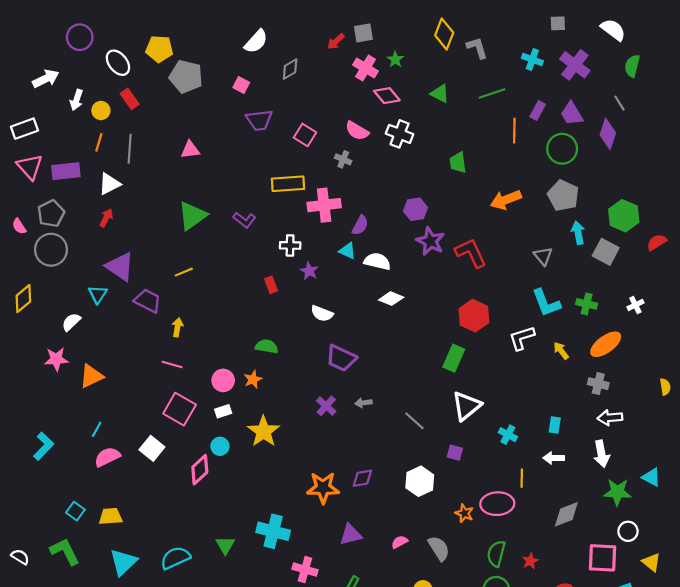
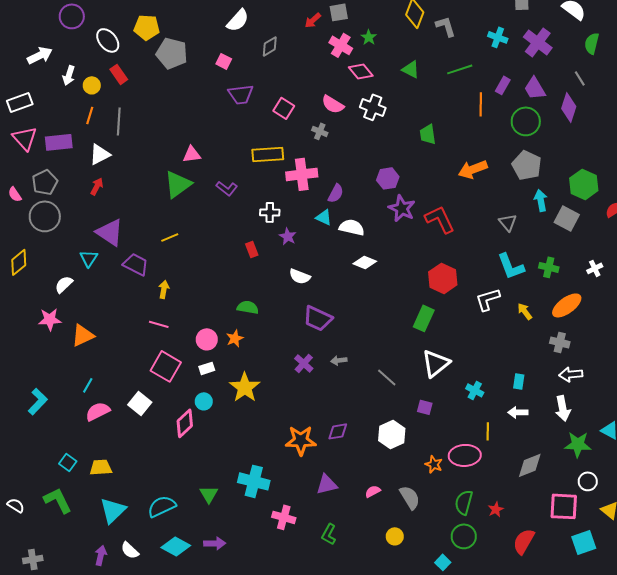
pink triangle: (190, 150) -> (192, 154), moved

